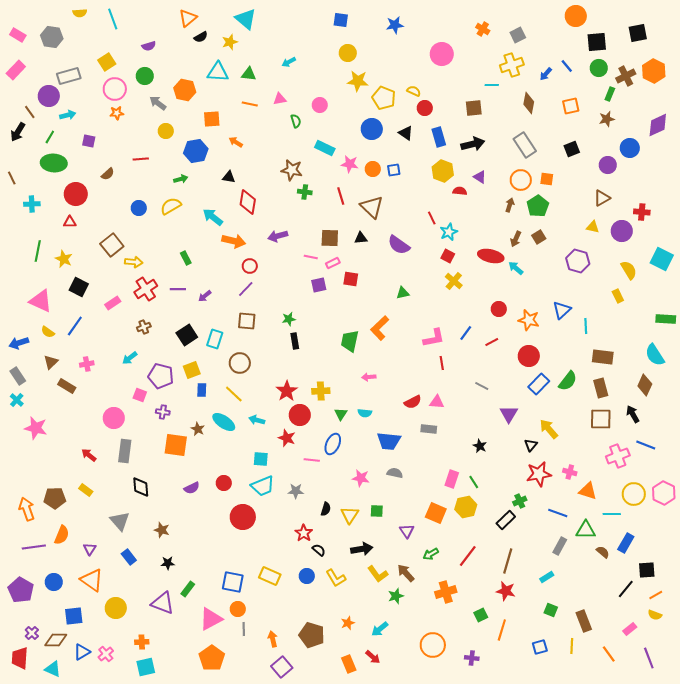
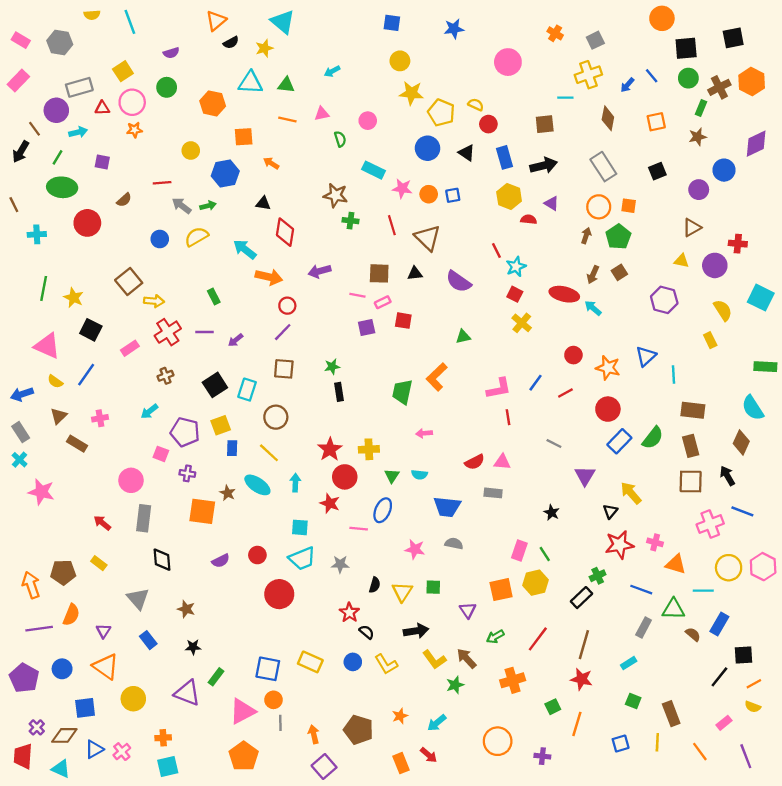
gray arrow: (158, 103) -> (182, 206), moved
red triangle: (70, 222) -> (102, 108), moved
cyan arrow: (257, 420) -> (295, 483), turned 77
orange square: (436, 513) -> (501, 590), turned -35

